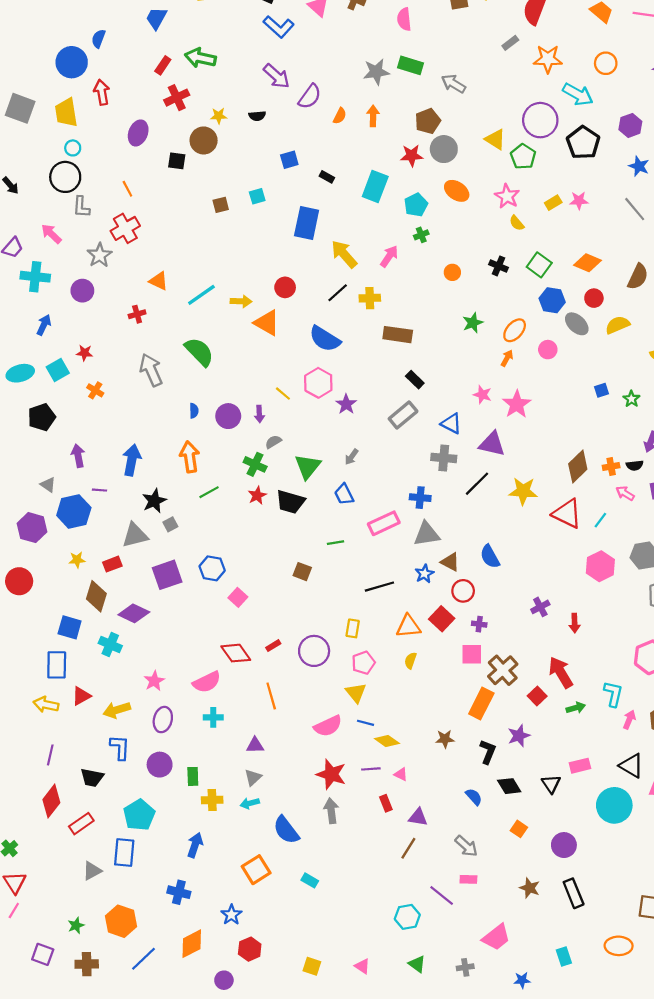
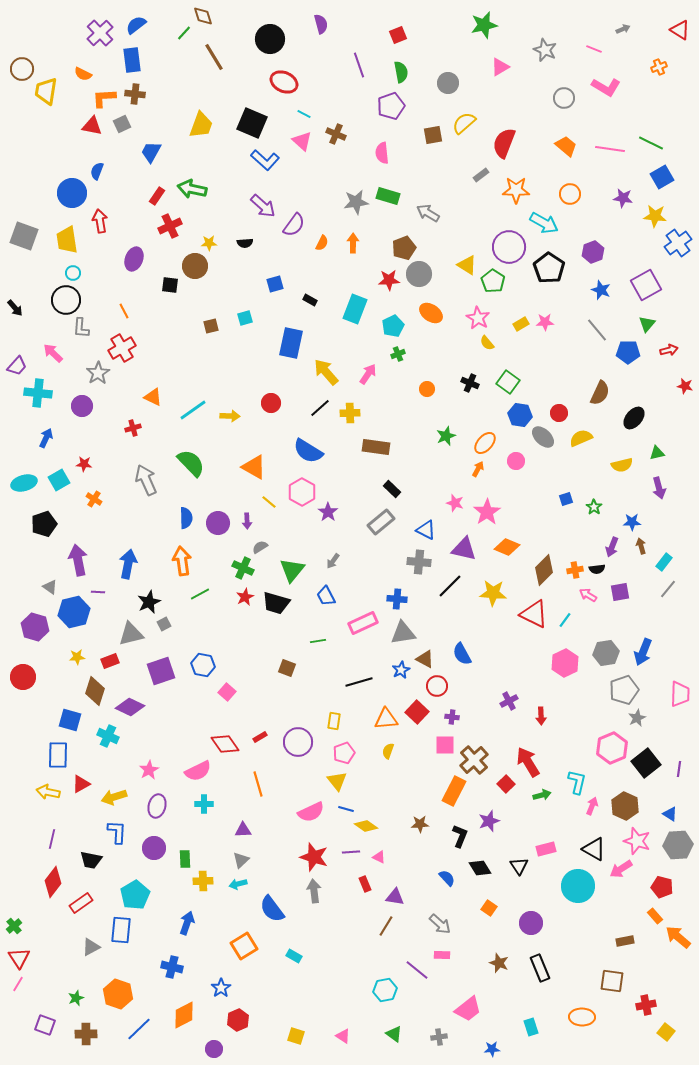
orange diamond: (587, 263) -> (507, 547), moved
orange triangle: (267, 323) -> (254, 467), moved
blue semicircle: (194, 411) -> (186, 518), size x1.5
purple arrow: (78, 456) -> (78, 560), size x1.4

